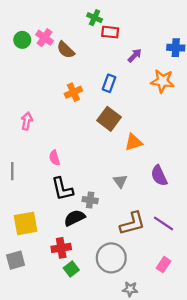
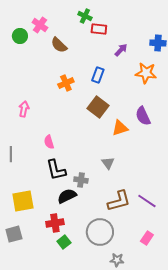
pink cross: (44, 38) -> (40, 25), moved
purple semicircle: (159, 176) -> (143, 116), moved

